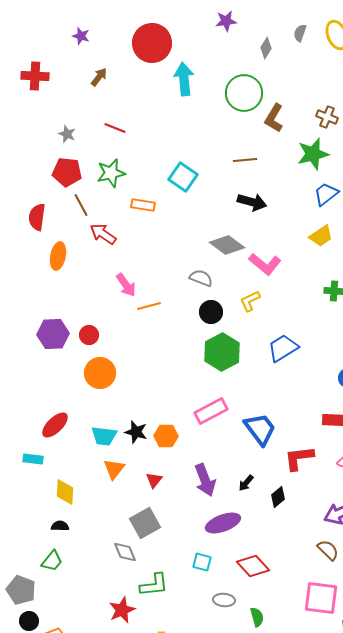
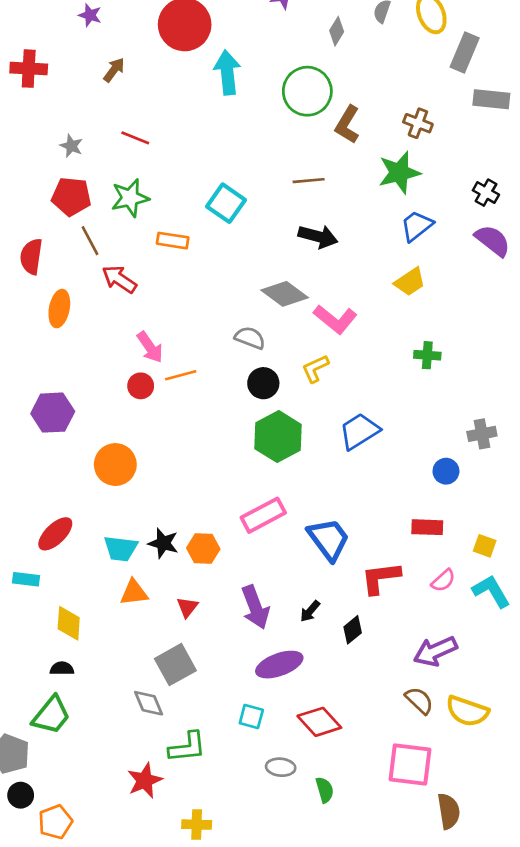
red circle: (89, 335) -> (141, 386), moved
orange triangle: (114, 469) -> (134, 593), turned 45
green trapezoid: (52, 561) -> (51, 715), size x1.4

